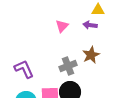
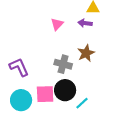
gray cross: (68, 66) -> (63, 64), turned 36

